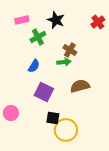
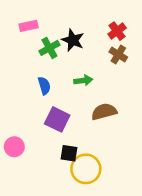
black star: (56, 20) -> (73, 40), moved
red cross: (98, 22) -> (117, 31), moved
brown cross: (70, 50) -> (118, 54), moved
blue semicircle: (34, 66) -> (44, 86), turned -48

